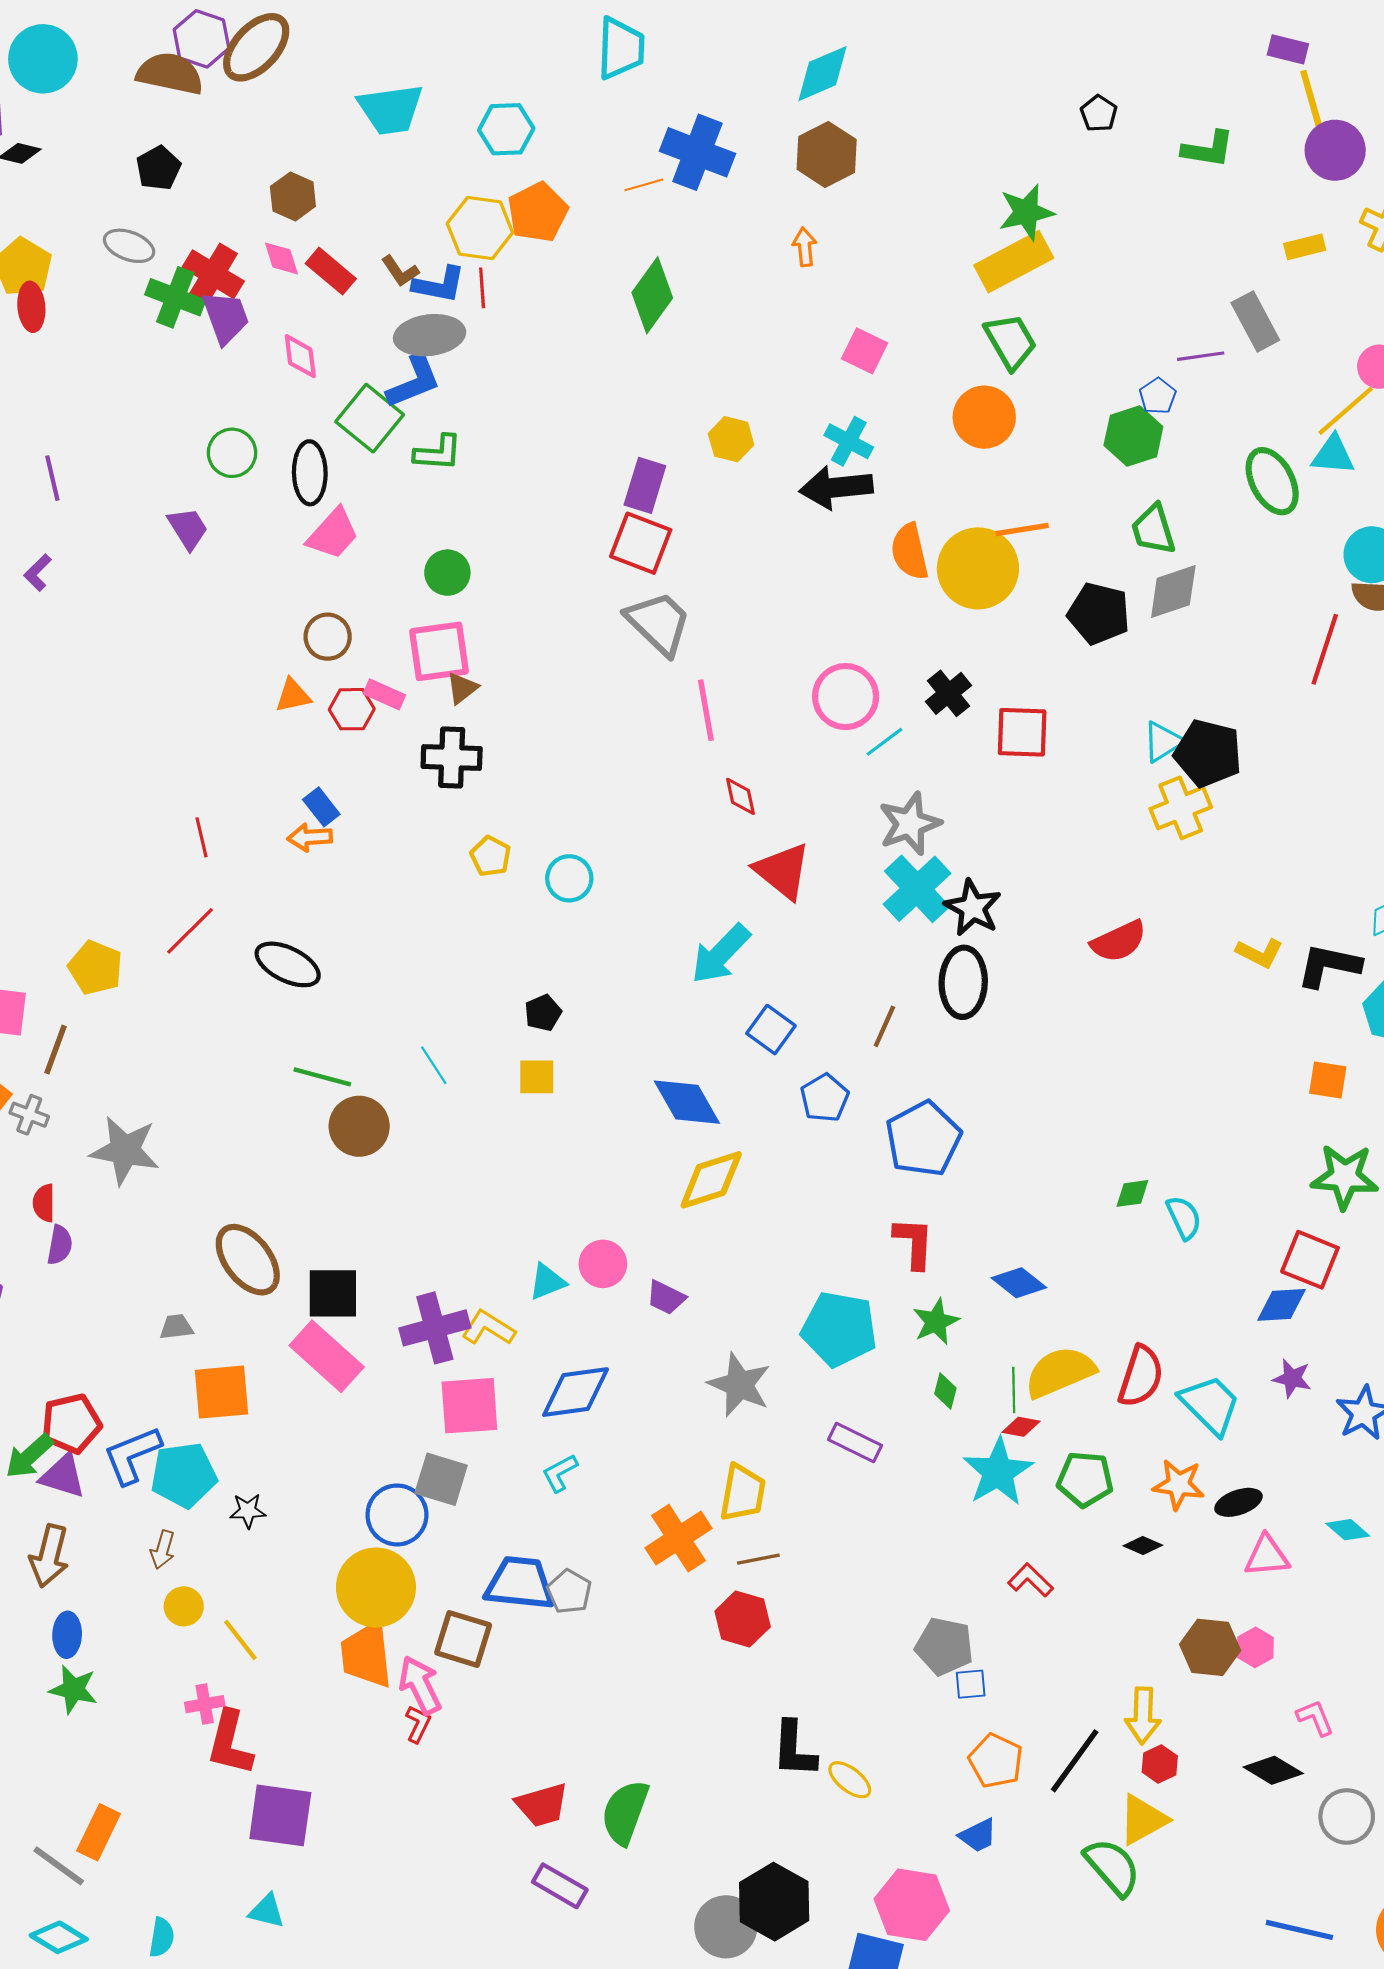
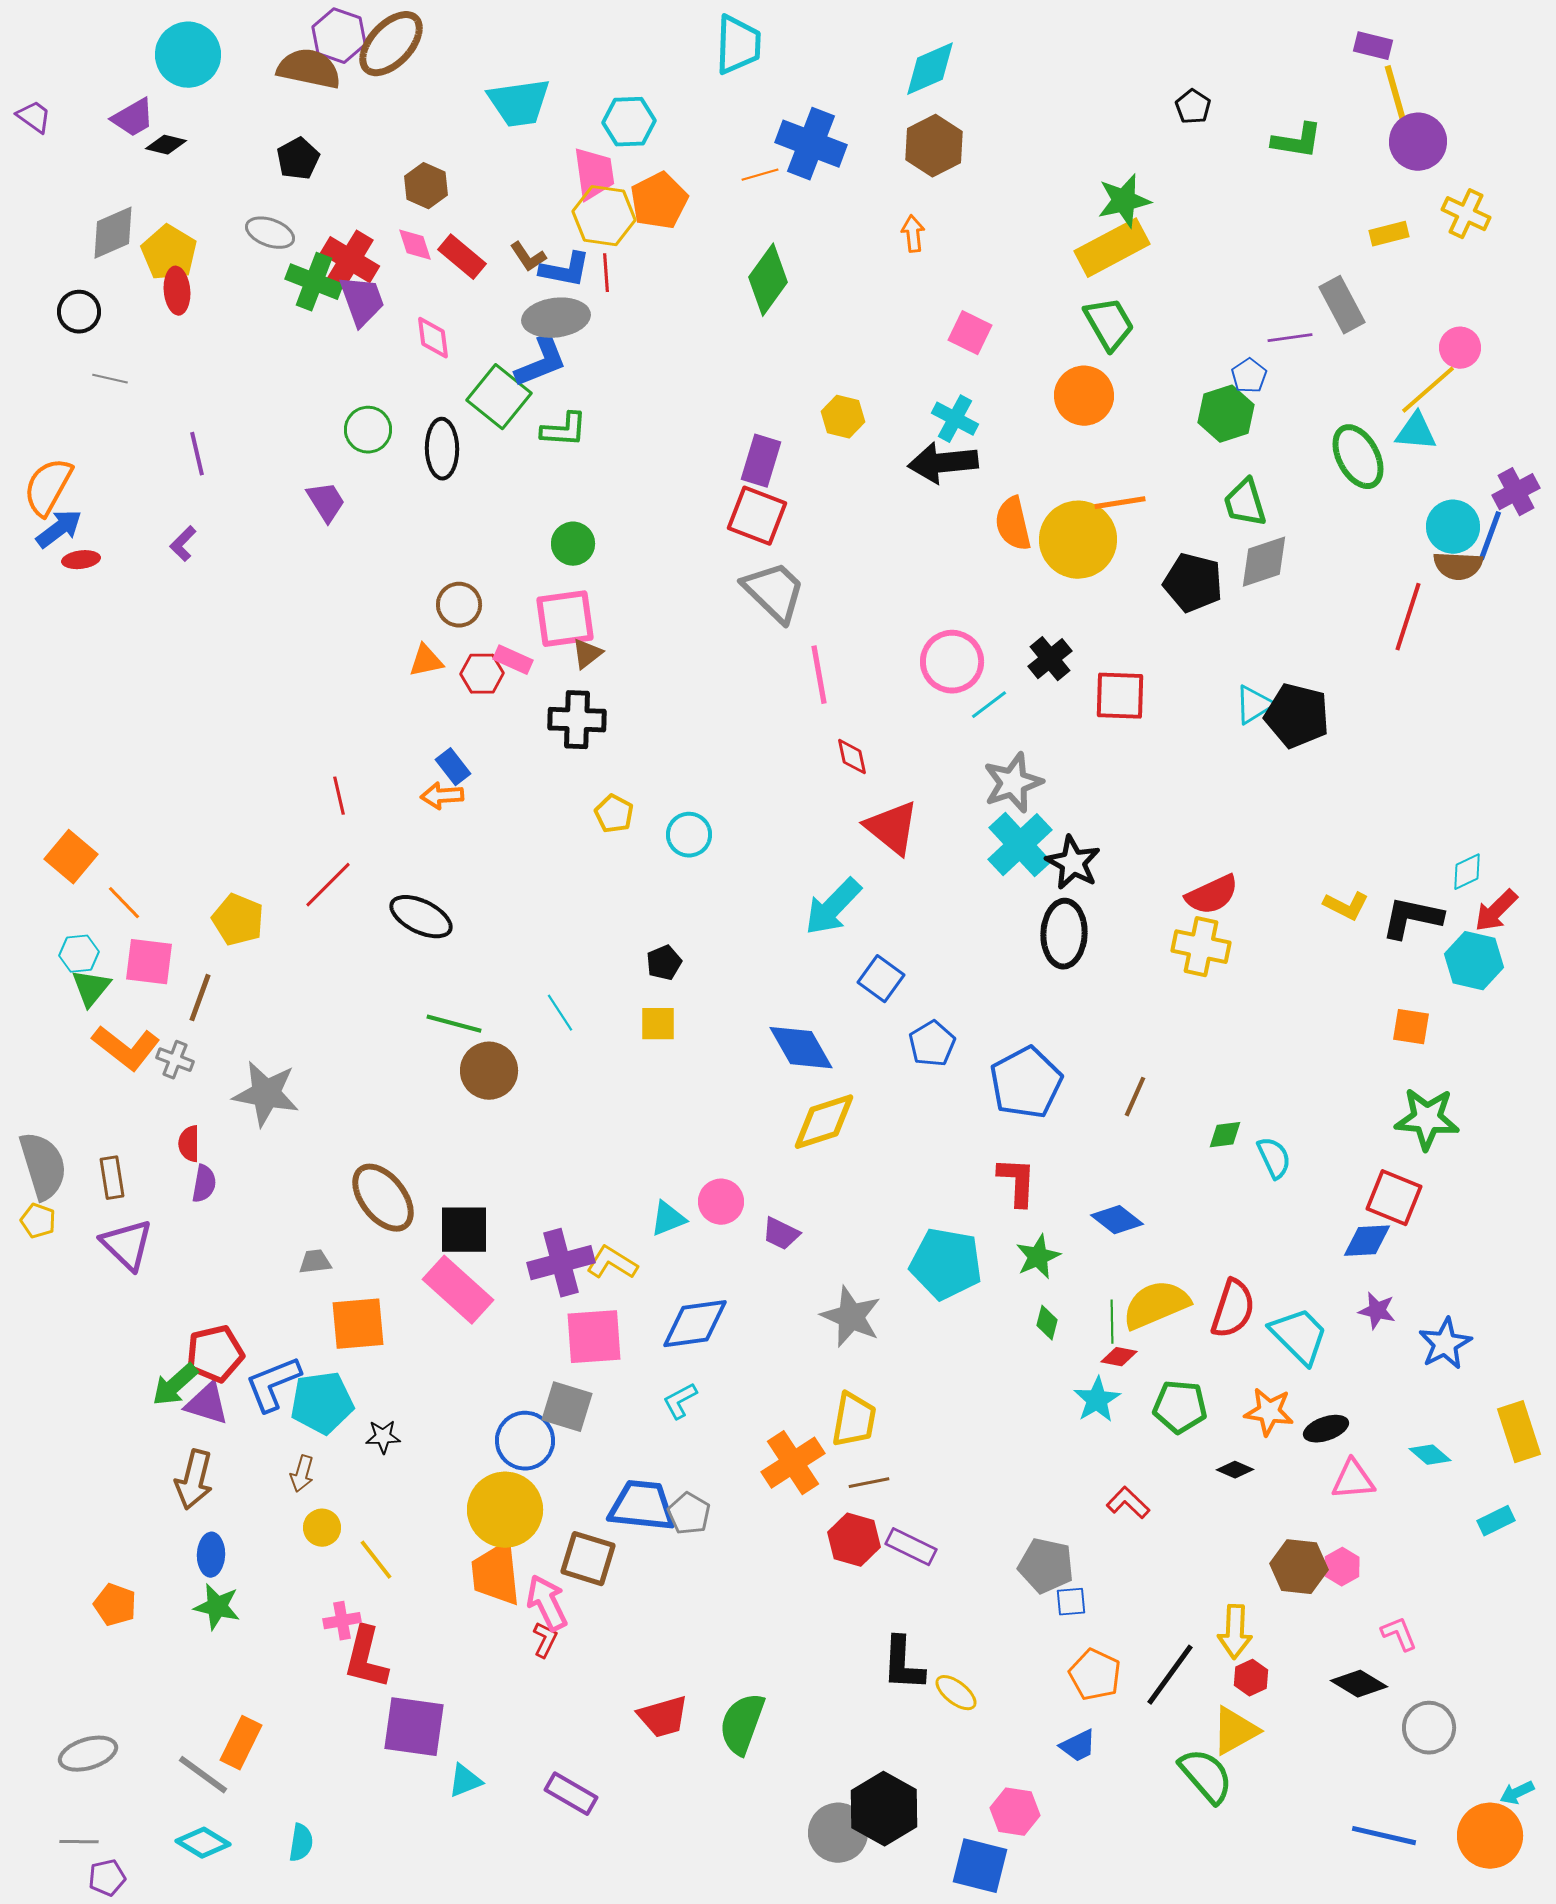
pink trapezoid: (333, 534) -> (594, 174), moved, turned -50
yellow cross: (1181, 808) -> (1201, 947), moved, turned 34
brown line: (884, 1026) -> (1135, 1097), moved
purple rectangle: (855, 1442) -> (911, 1547), moved
cyan star: (998, 1472) -> (1097, 1400), size x0.7
purple rectangle: (560, 1886) -> (571, 1794), moved
pink hexagon: (912, 1905) -> (1015, 1812), size x0.7
cyan triangle: (267, 1911) -> (465, 1781), moved, turned -36

